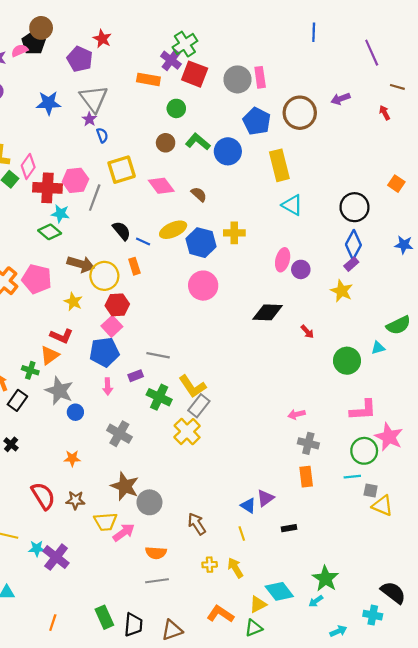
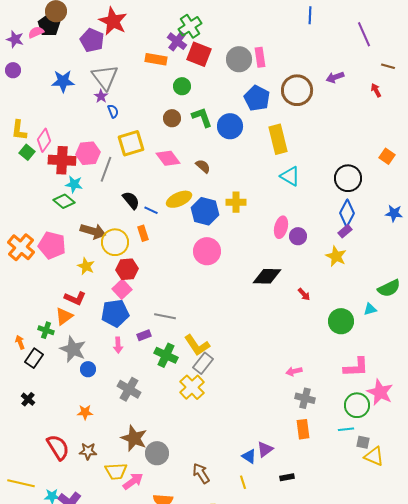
red star: (102, 39) -> (113, 21), size x1.6
green L-shape: (198, 142) -> (202, 117), turned 30

